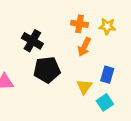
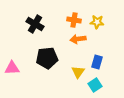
black cross: (32, 41) -> (35, 24), moved
orange arrow: (84, 47) -> (78, 39), turned 56

